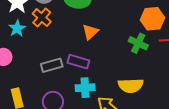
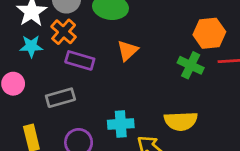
cyan star: (17, 28) -> (31, 46), turned 30
purple rectangle: (78, 62) -> (80, 60), moved
gray rectangle: (52, 65) -> (60, 98), moved

